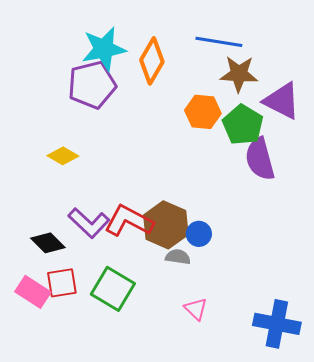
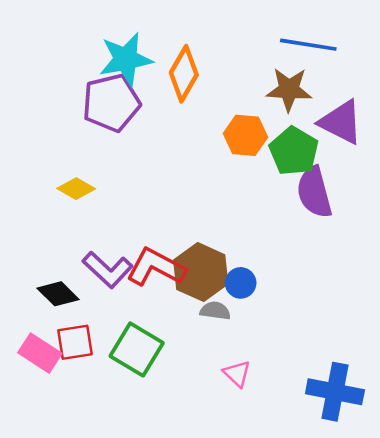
blue line: (219, 42) -> (308, 45), moved

